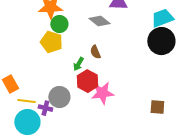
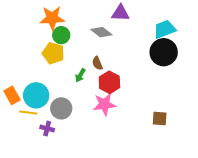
red hexagon: (87, 81) -> (109, 82), moved
purple cross: (45, 108) -> (47, 129), moved
cyan circle: (27, 122) -> (36, 95), moved

